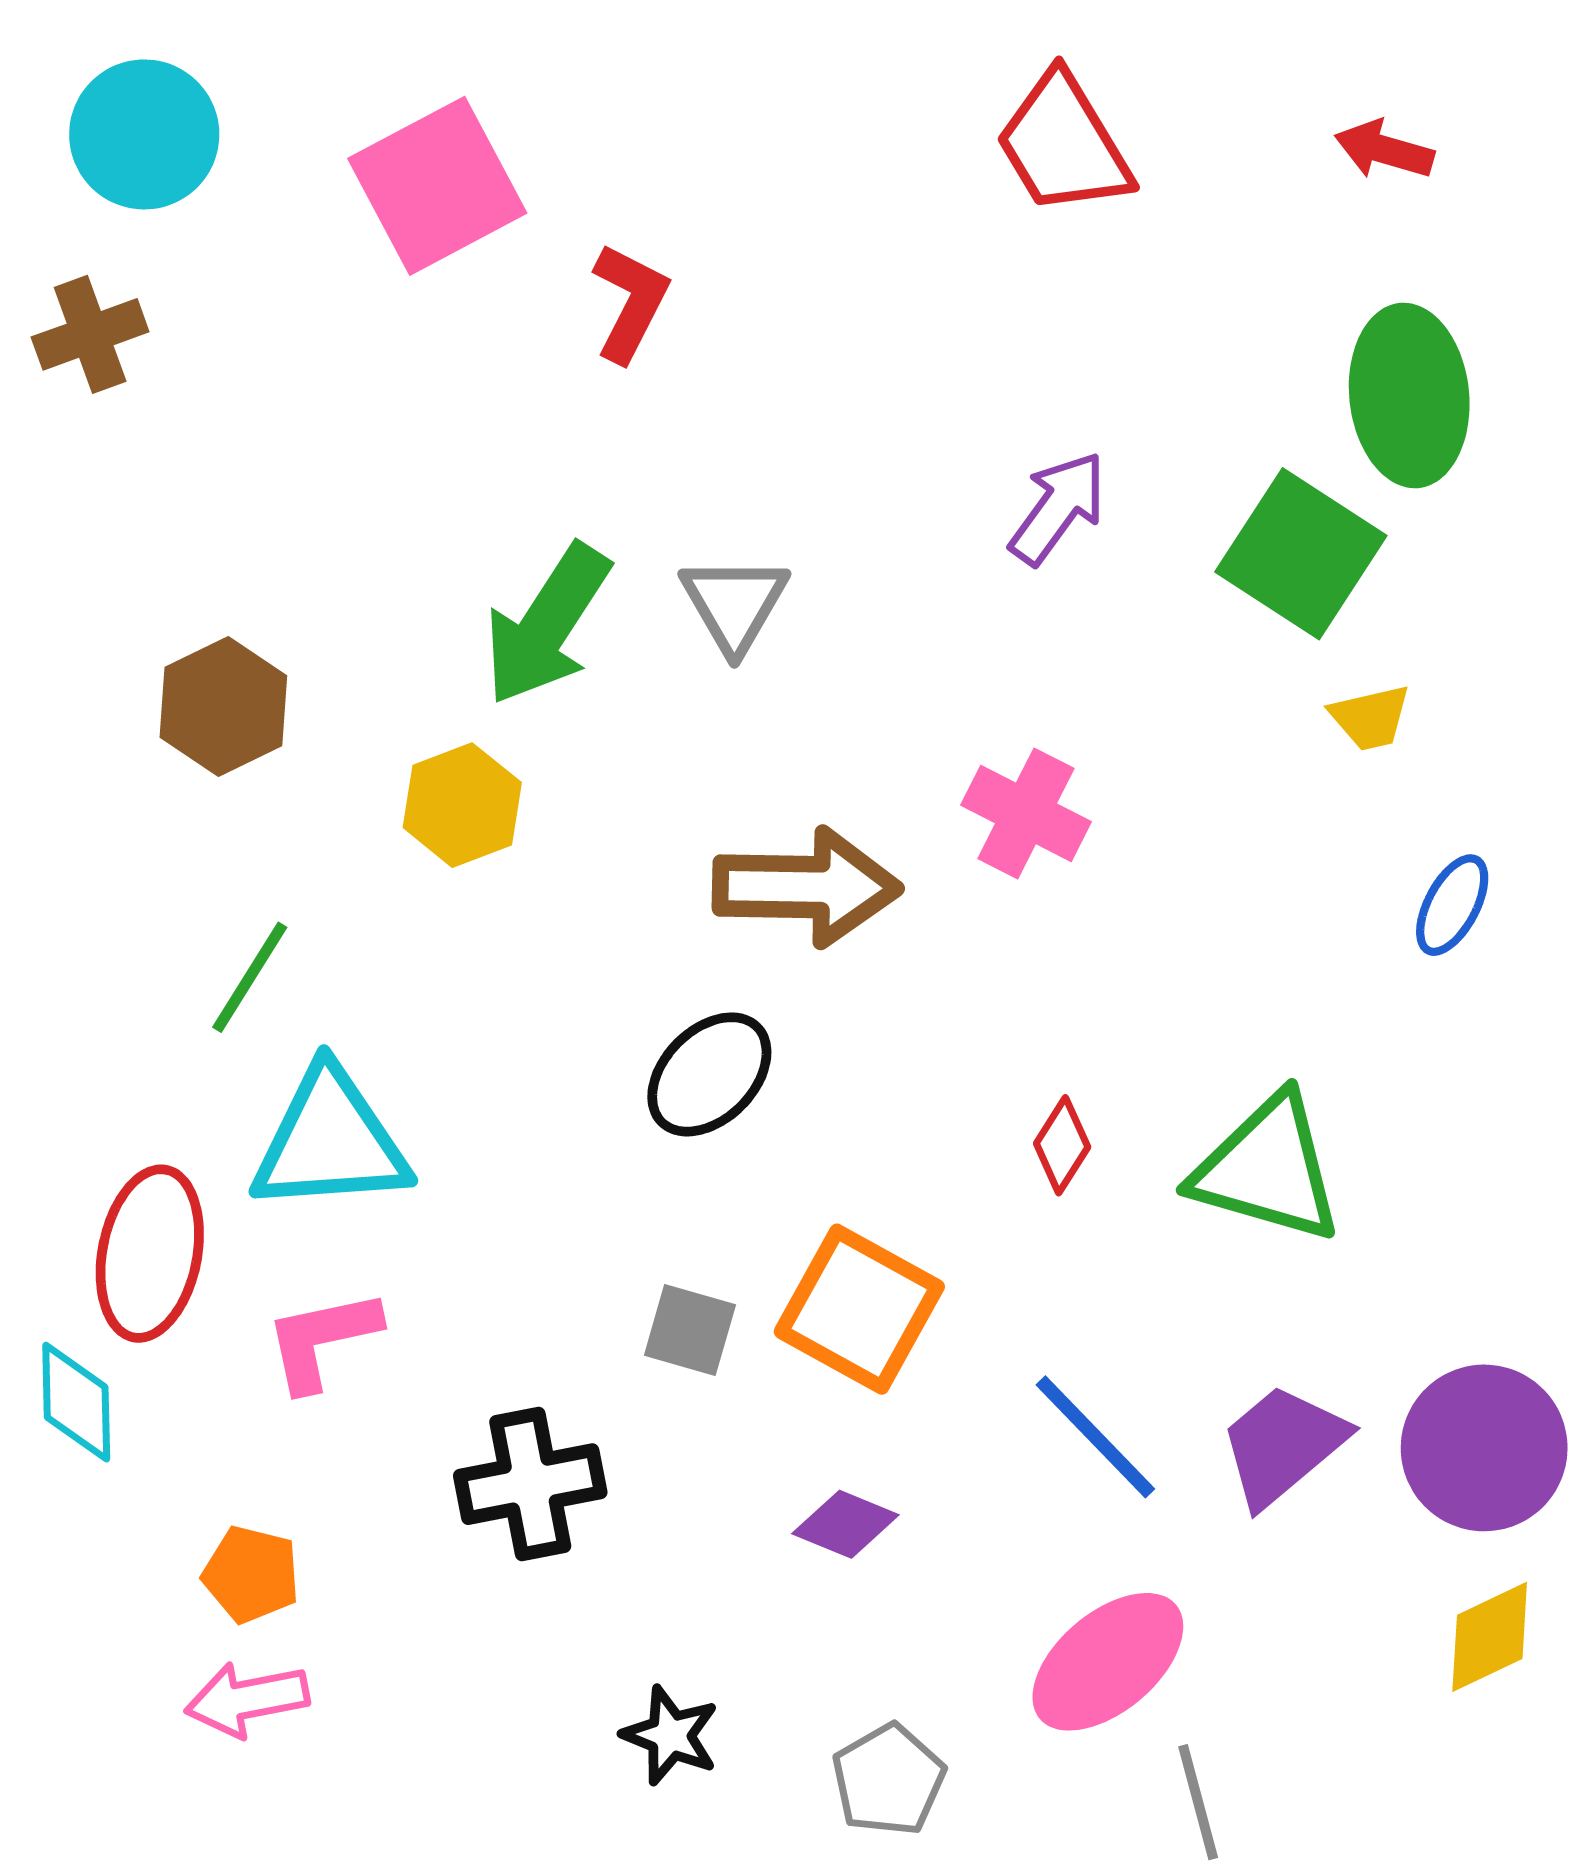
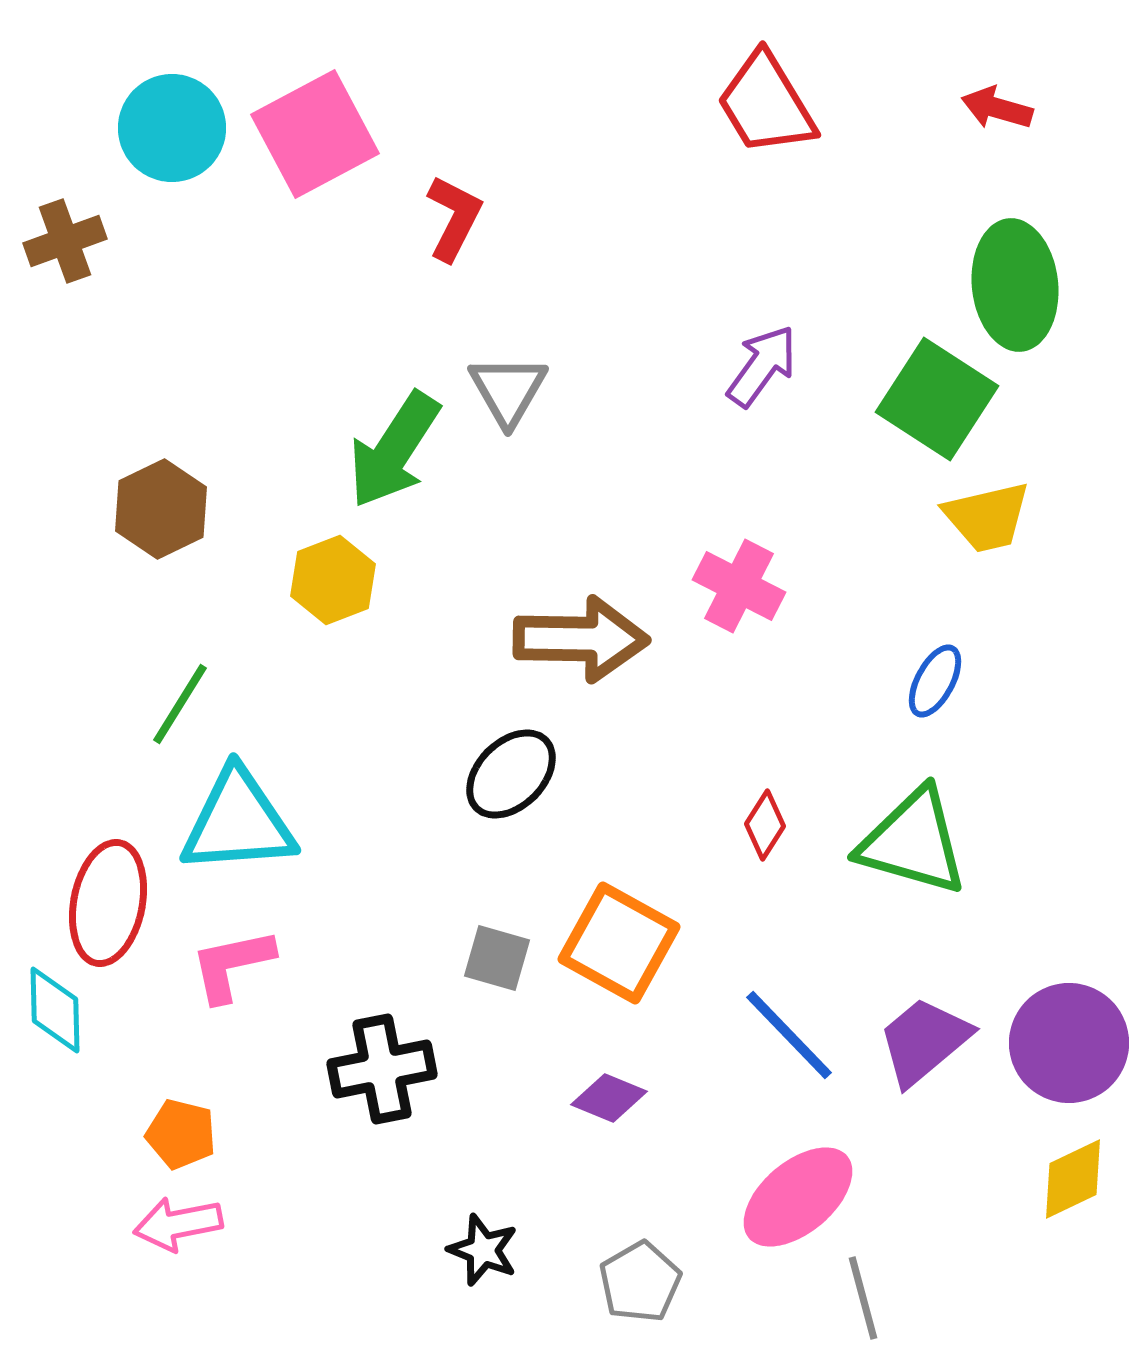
cyan circle: (144, 134) -> (172, 128), moved
gray triangle: (734, 604) -> (508, 390), moved
yellow trapezoid: (1370, 718) -> (987, 517), size x1.5
blue ellipse: (1452, 905) -> (935, 681), moved

